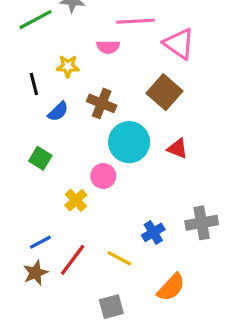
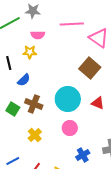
pink semicircle: (108, 47) -> (38, 35), moved
brown cross: (102, 103) -> (34, 104), moved
pink circle: (103, 176) -> (70, 128), moved

